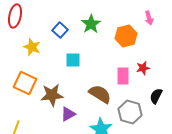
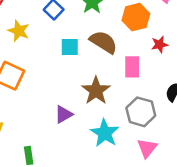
red star: (143, 68) -> (160, 45), moved
brown semicircle: (100, 94) -> (103, 42), moved
brown star: (52, 95) -> (96, 91), moved, turned -30

